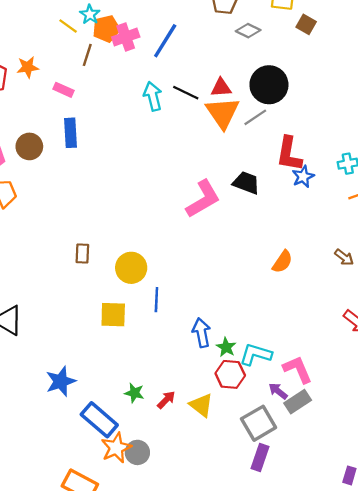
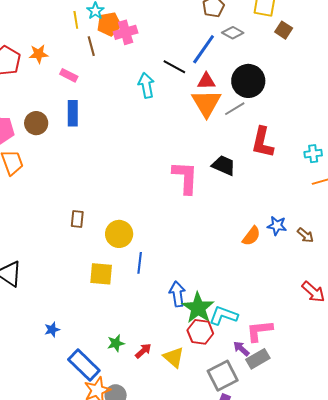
yellow line: (68, 26) -> (76, 20), turned 42
blue line: (165, 41) -> (204, 49), moved
brown line: (87, 55) -> (91, 46), turned -36
black line: (186, 93) -> (174, 67), moved
blue star: (303, 177) -> (277, 226), moved, turned 30
pink L-shape: (203, 199) -> (185, 177), turned -60
green star: (226, 347) -> (198, 308), size x1.8
pink L-shape: (298, 369) -> (259, 331), turned -76
blue star: (61, 381) -> (52, 330), size x0.6
green star: (134, 393) -> (116, 343), turned -30

